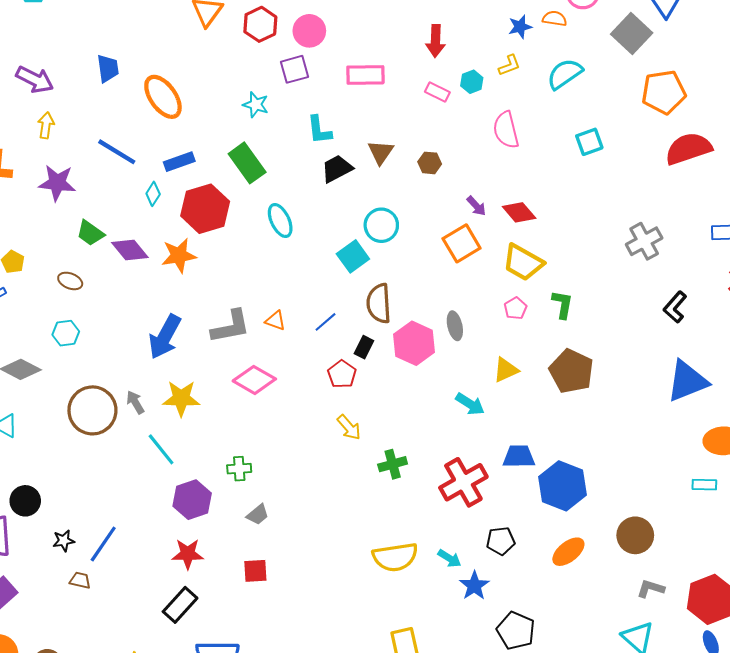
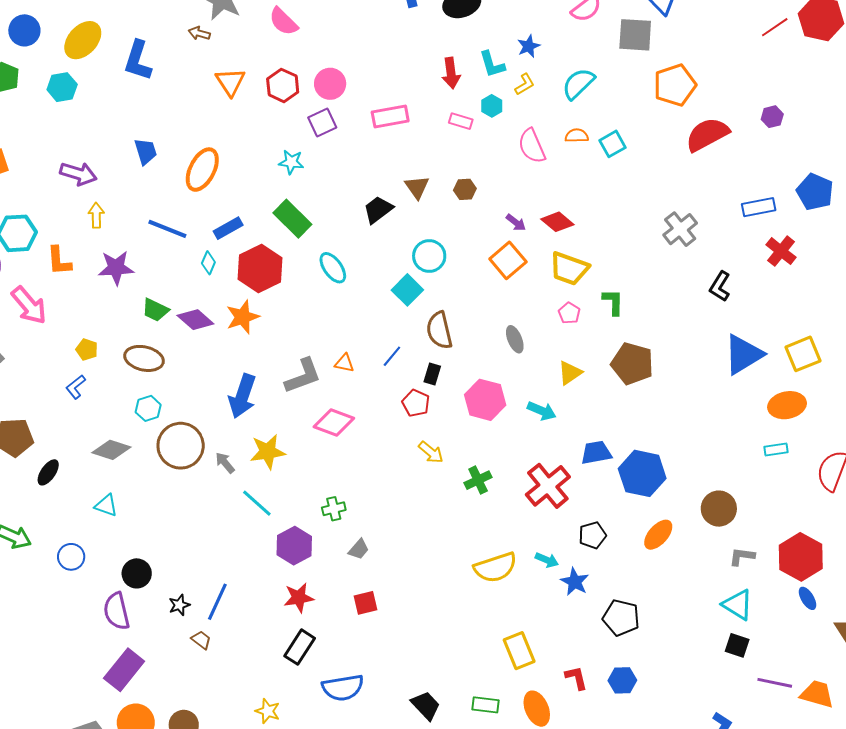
orange semicircle: (555, 19) -> (577, 136), moved
gray square: (632, 34) -> (635, 35), turned -30
orange ellipse: (163, 97) -> (202, 170), turned 72
cyan L-shape: (319, 130) -> (492, 64), moved
brown ellipse: (70, 281) -> (144, 358), size x1.6
pink hexagon: (414, 343) -> (485, 400), moved
brown circle: (92, 410) -> (181, 446), moved
brown trapezoid: (80, 580) -> (201, 640), turned 35

